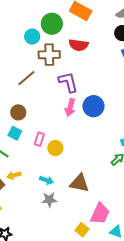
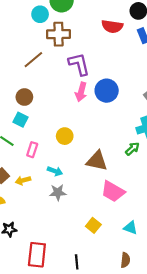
red semicircle: (79, 45) -> (112, 26), moved
pink rectangle: (39, 139) -> (32, 150), moved
yellow arrow: (14, 175) -> (23, 180), moved
brown triangle: (79, 183) -> (97, 161), moved
pink trapezoid: (100, 214) -> (113, 191), moved, turned 95

